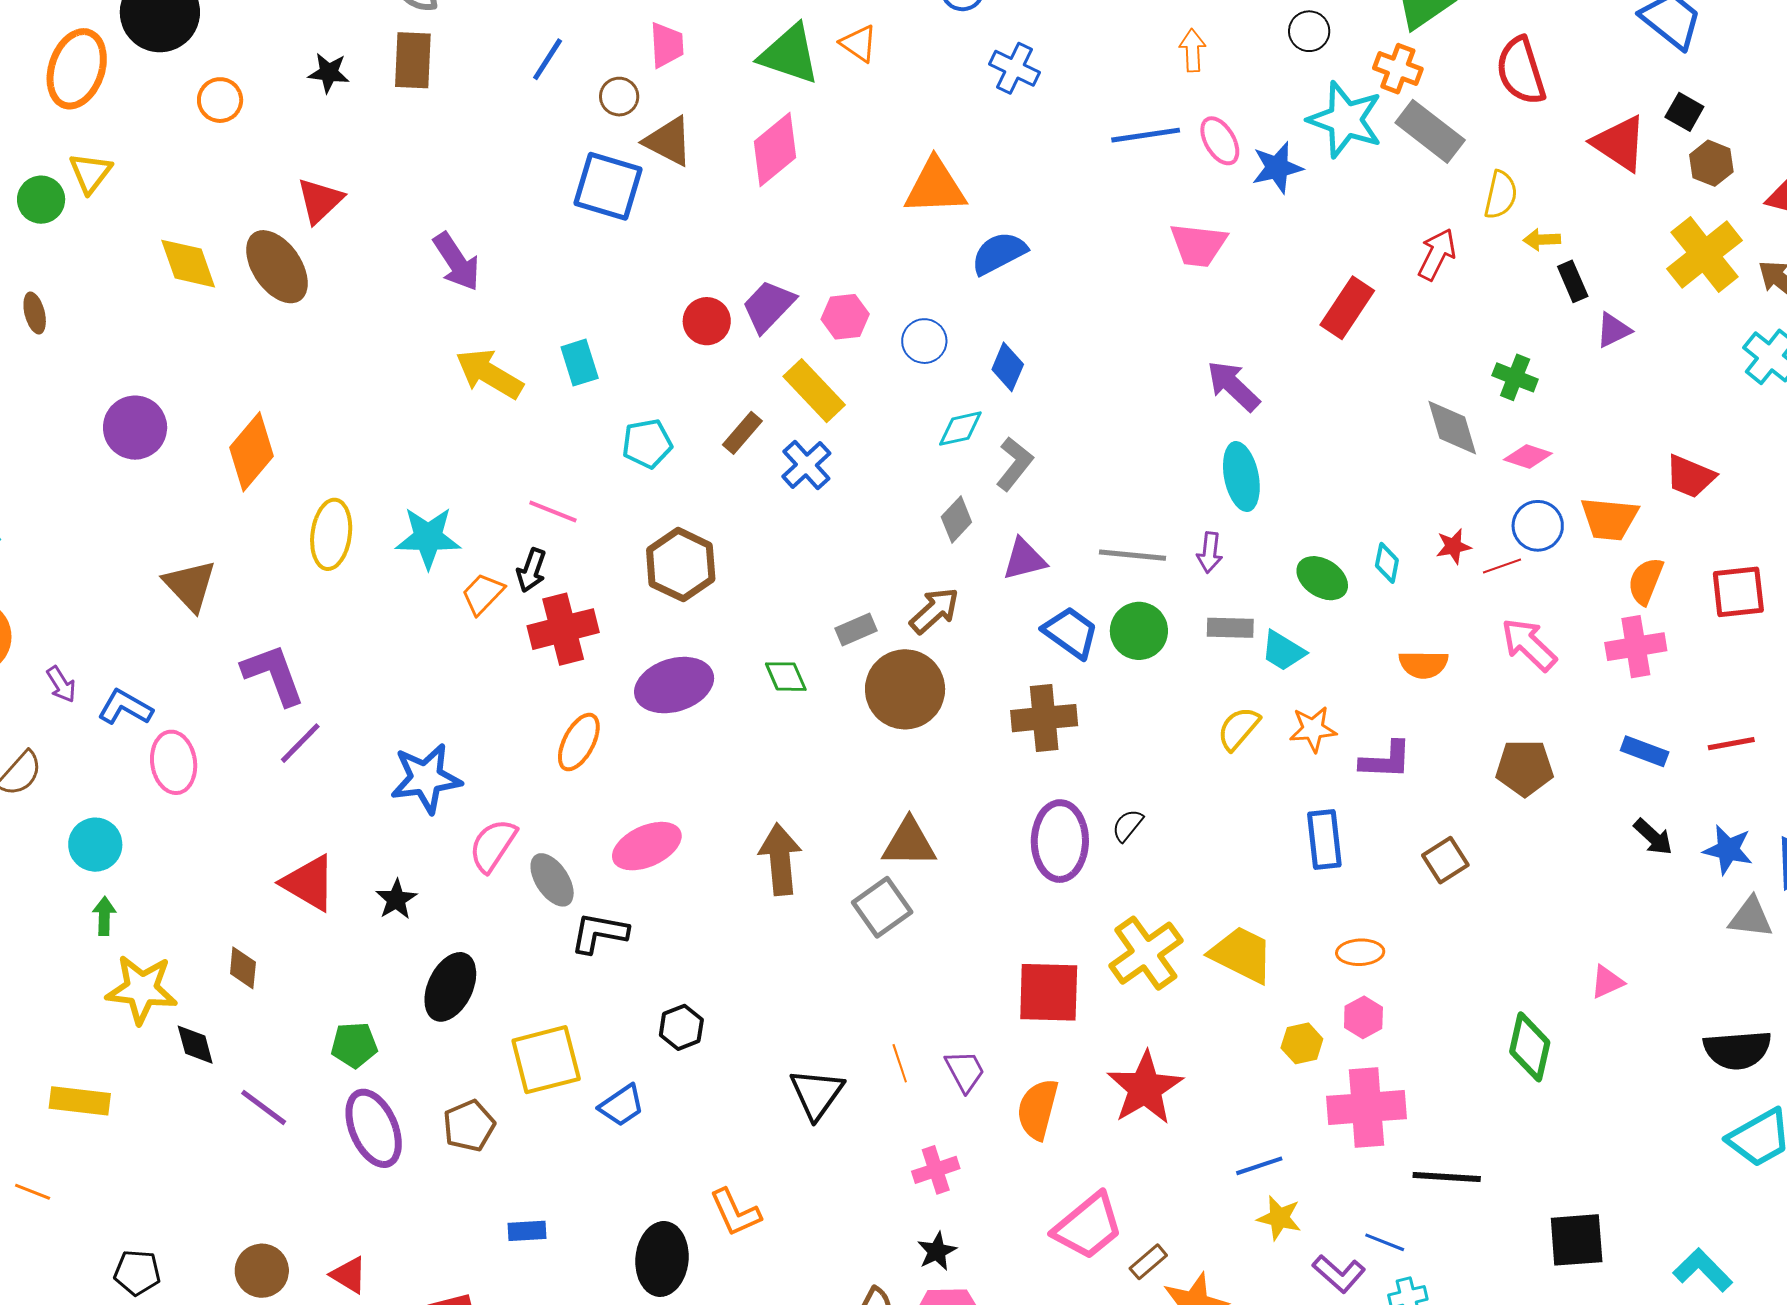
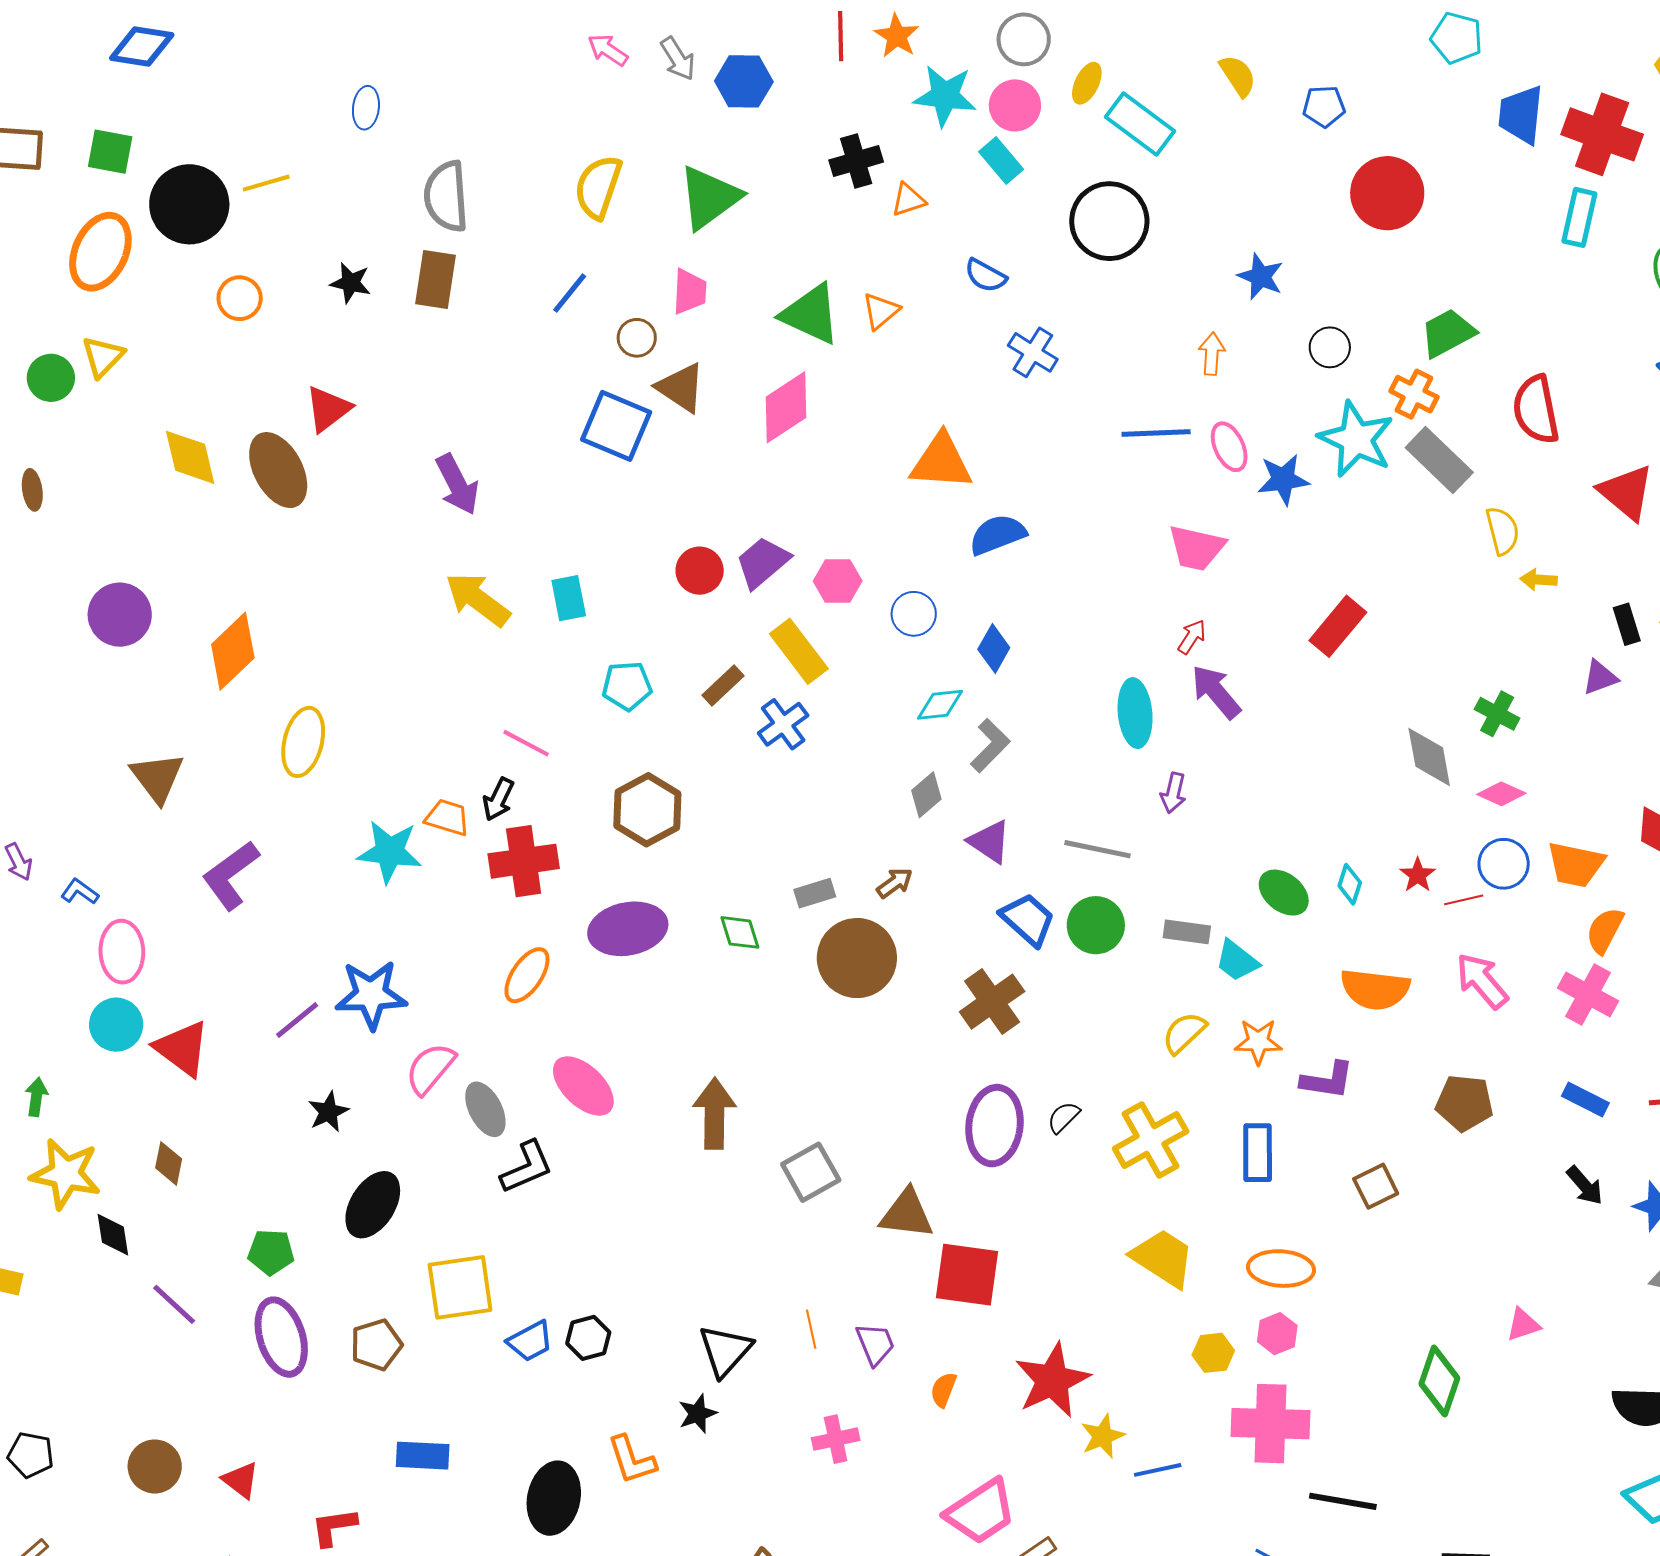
orange triangle: (859, 43) -> (881, 311), turned 39
yellow semicircle: (1501, 195) -> (1502, 531), turned -33
red arrow: (1437, 254) -> (1192, 637), moved, size x0.7
black rectangle: (1573, 281) -> (1627, 624), moved
cyan ellipse: (1241, 477) -> (1135, 713), moved
cyan star: (428, 538) -> (390, 852), moved
red star: (1453, 546) -> (1418, 875), turned -30
purple arrow: (1210, 553) -> (1173, 793), moved
purple triangle: (1024, 559) -> (990, 842), turned 42
orange trapezoid: (483, 594) -> (447, 817), turned 57
brown arrow: (934, 611) -> (895, 883), size x0.7
pink cross: (1636, 647) -> (1588, 994), turned 32
orange semicircle: (1423, 664) -> (1375, 989), size x1.4
purple L-shape: (273, 675) -> (231, 875), turned -112
blue L-shape: (125, 707) -> (80, 892), size x0.7
brown cross: (1044, 718) -> (992, 1002), turned -36
purple line: (300, 743) -> (297, 1020), moved
brown triangle: (909, 843) -> (907, 1214), moved
cyan circle: (95, 845) -> (116, 1025), moved
pink ellipse: (647, 846) -> (583, 1086), turned 62
red triangle: (309, 883) -> (182, 1048), moved
black L-shape: (599, 933) -> (527, 1167), turned 140
orange ellipse: (1360, 952) -> (1281, 1269), size x1.4
yellow cross: (1146, 953) -> (1151, 1140), moved
black hexagon: (681, 1027) -> (588, 1338), moved
orange semicircle: (1038, 1109) -> (943, 1390), size x0.6
yellow star: (1279, 1218) -> (1103, 1436), moved, turned 30
blue rectangle: (527, 1231) -> (423, 1456), size x1.4
black star: (937, 1251) -> (697, 1414), moved

